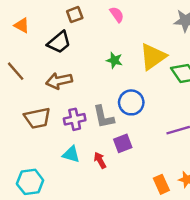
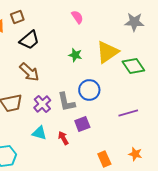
brown square: (75, 15) -> (17, 17), moved
brown arrow: (59, 81) -> (29, 72), turned -125
purple cross: (75, 119) -> (42, 104), turned -30
orange rectangle: (161, 184) -> (104, 159), moved

